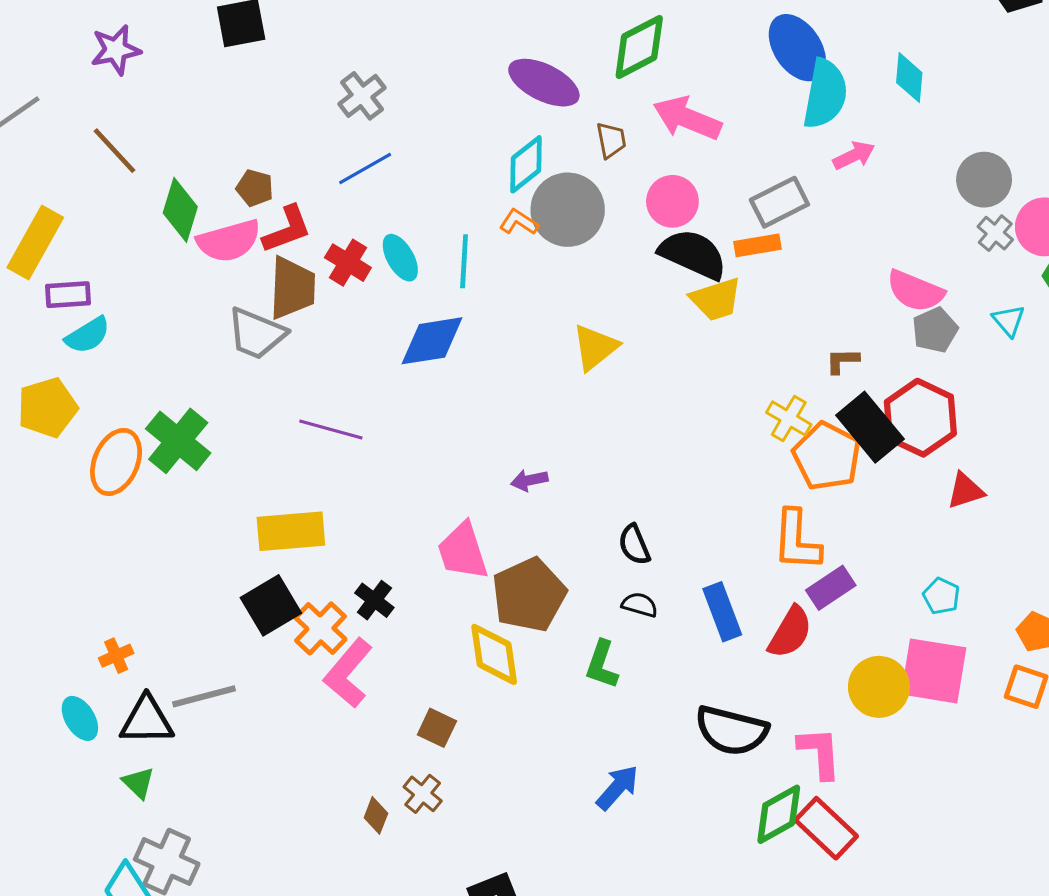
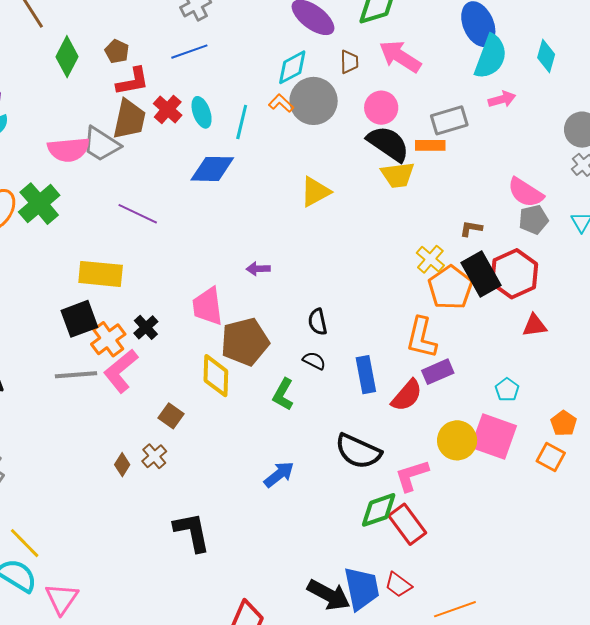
pink semicircle: (229, 241) -> (68, 150), moved
gray line: (204, 696) -> (76, 375), moved
pink L-shape: (820, 753) -> (412, 475), turned -114

